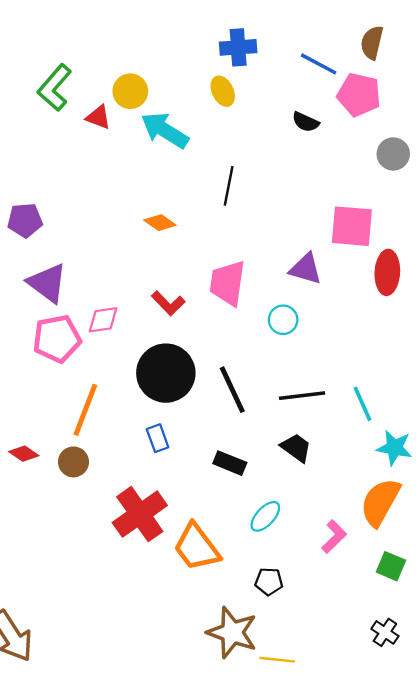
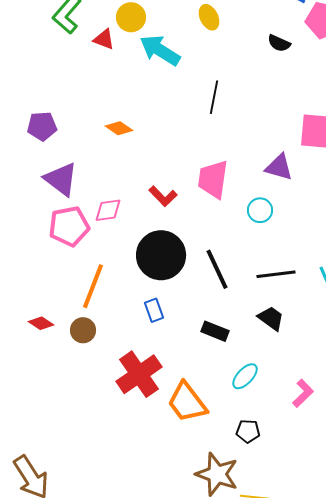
orange diamond: (160, 223) -> (119, 128), moved

